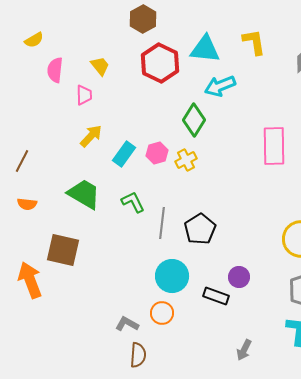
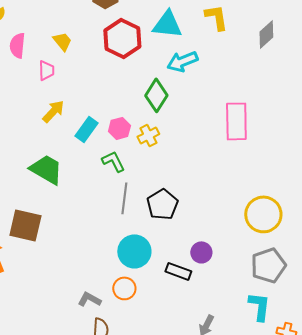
green L-shape: (133, 202) -> (113, 161), moved

